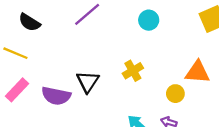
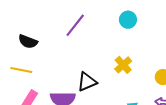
black triangle: (88, 82) -> (87, 82), turned 45

